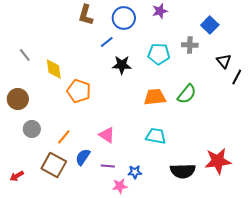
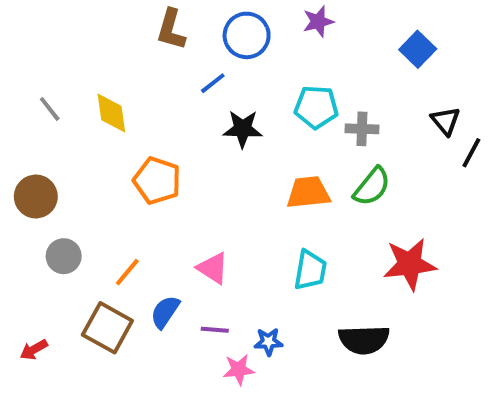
gray cross: (190, 45) -> (362, 129), moved
yellow diamond: (54, 69) -> (111, 113), moved
cyan trapezoid: (156, 136) -> (310, 270), turned 90
red star: (218, 161) -> (410, 264), moved

